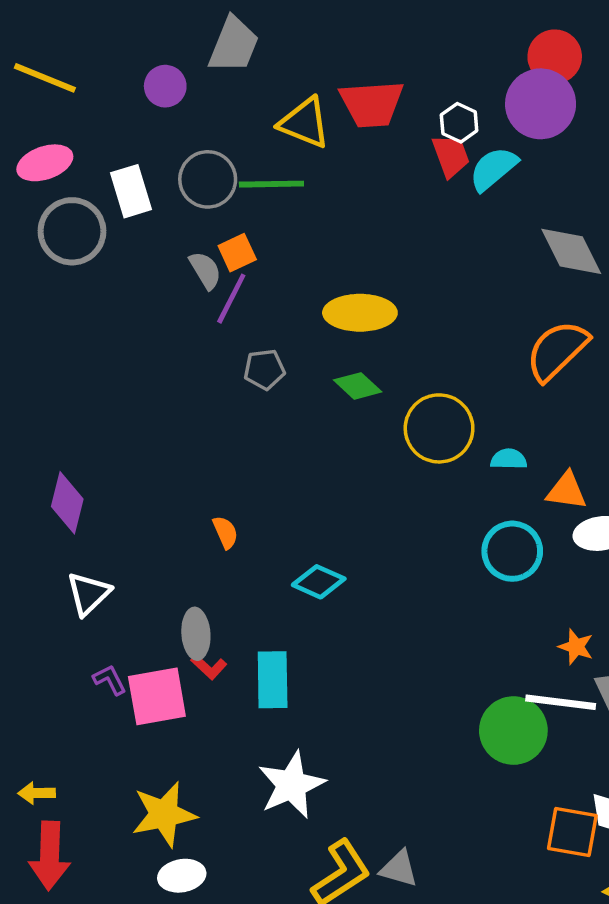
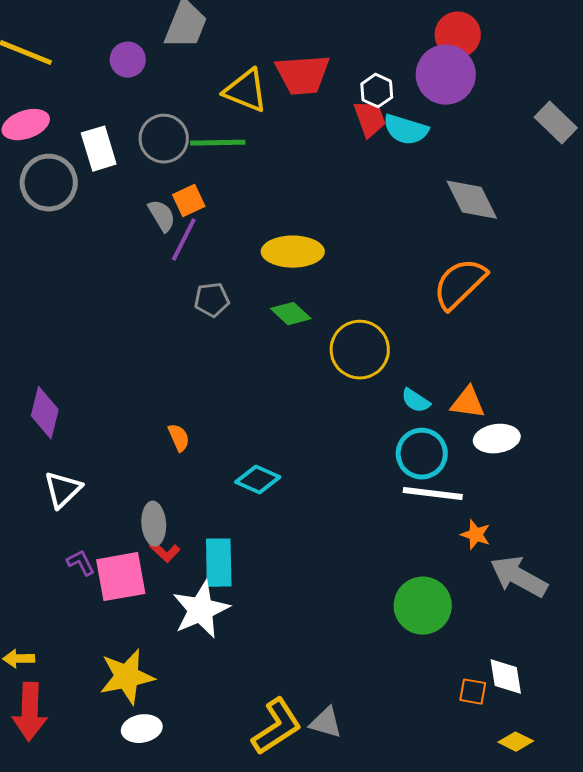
cyan semicircle: (493, 169) -> (406, 130), turned -123
cyan semicircle: (509, 459) -> (416, 401), moved, turned -148
white line: (561, 702) -> (433, 494), moved
white star: (292, 785) -> (201, 610), moved
orange square: (572, 832) -> (473, 692), size x0.6

